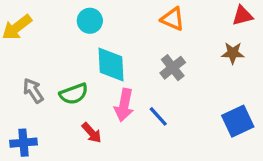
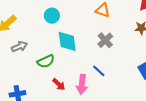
gray arrow: (33, 91) -> (19, 47), moved, turned 105
pink arrow: (124, 105) -> (82, 84), moved

